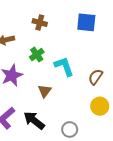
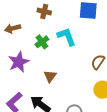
cyan L-shape: (64, 66) -> (67, 37), moved

